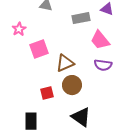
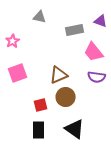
pink square: (39, 49) -> (18, 73), moved
black rectangle: (31, 121) -> (39, 130), moved

